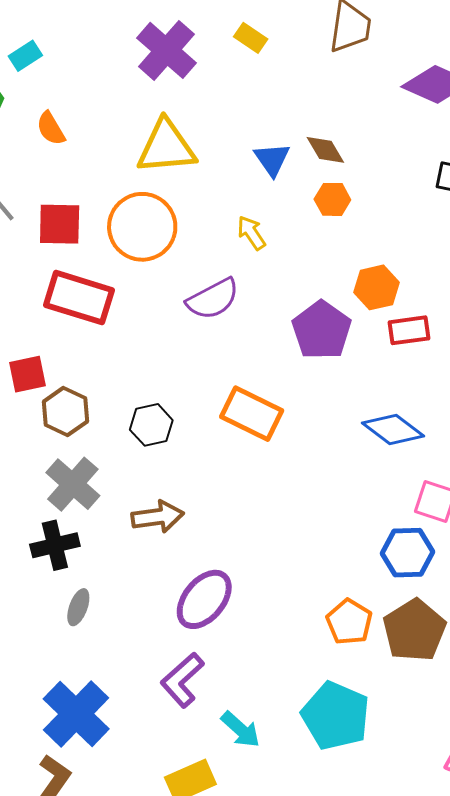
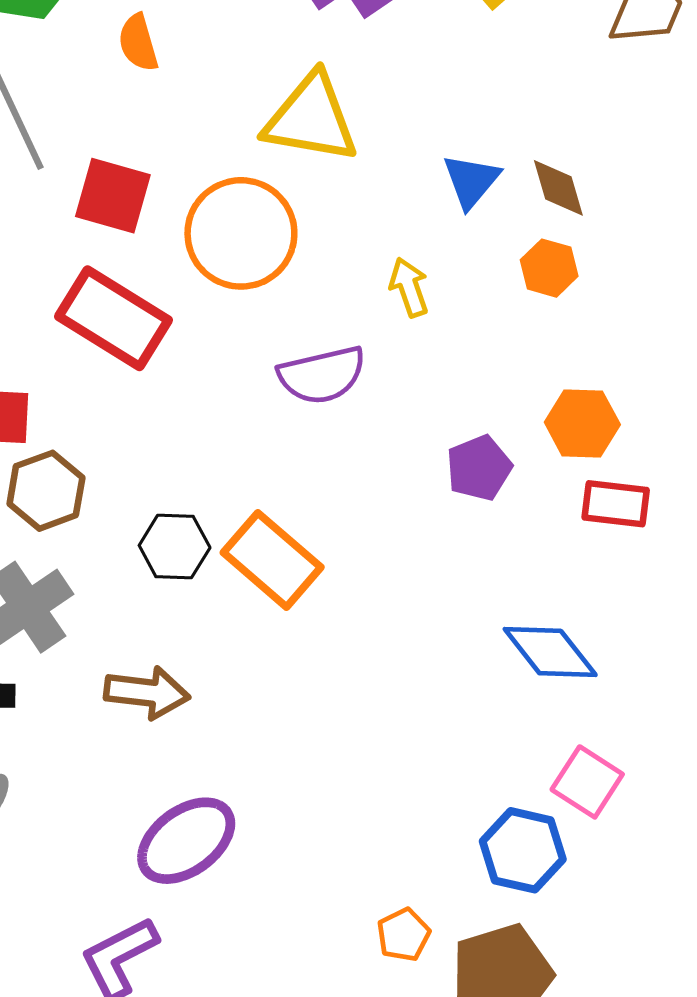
purple pentagon: (322, 330) -> (479, 468), size x0.7
orange rectangle: (252, 414) -> (272, 560), moved
orange pentagon: (349, 622) -> (404, 935), size x0.7

